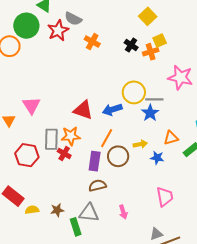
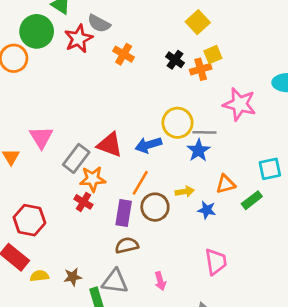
gray rectangle: (51, 139) -> (76, 158), moved, turned 35
red hexagon: (27, 155) -> (29, 220), moved

